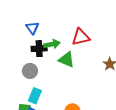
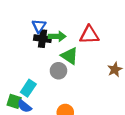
blue triangle: (32, 28) -> (39, 26), moved
gray circle: (30, 71) -> (58, 71), moved

